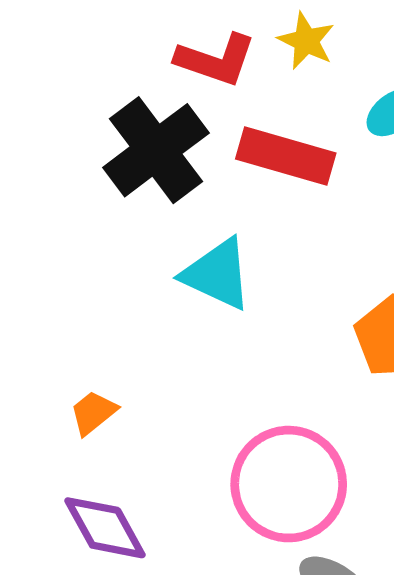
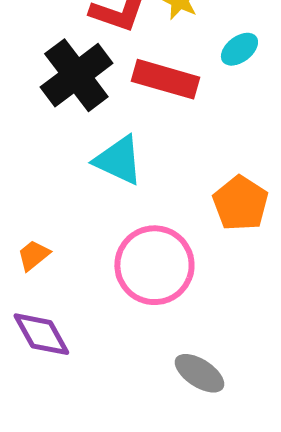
pink circle: (289, 484) -> (154, 265), moved

